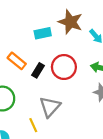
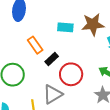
brown star: (70, 22) -> (93, 24), turned 30
red circle: (64, 67) -> (71, 74), moved

